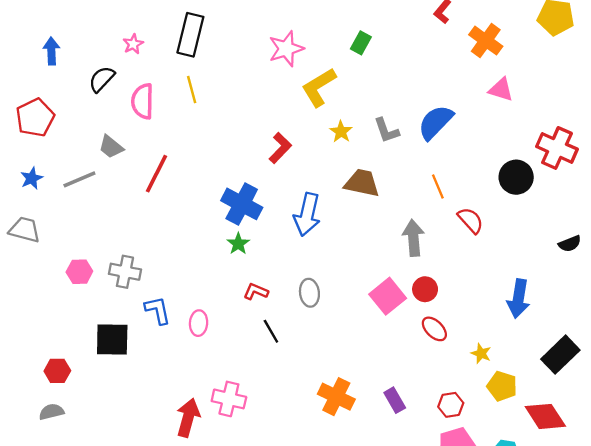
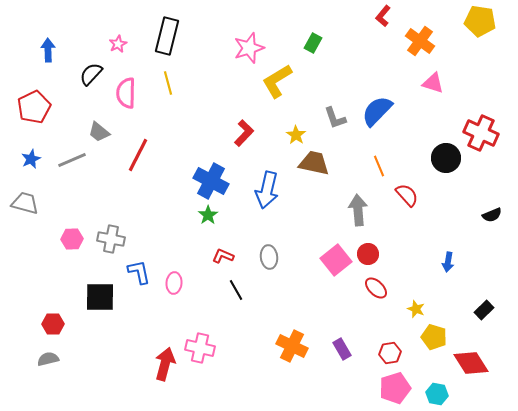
yellow star: (341, 132) -> (296, 135), moved
blue arrow: (518, 299) -> (448, 262), size x0.6
black rectangle: (560, 355) -> (484, 310), size x0.6

